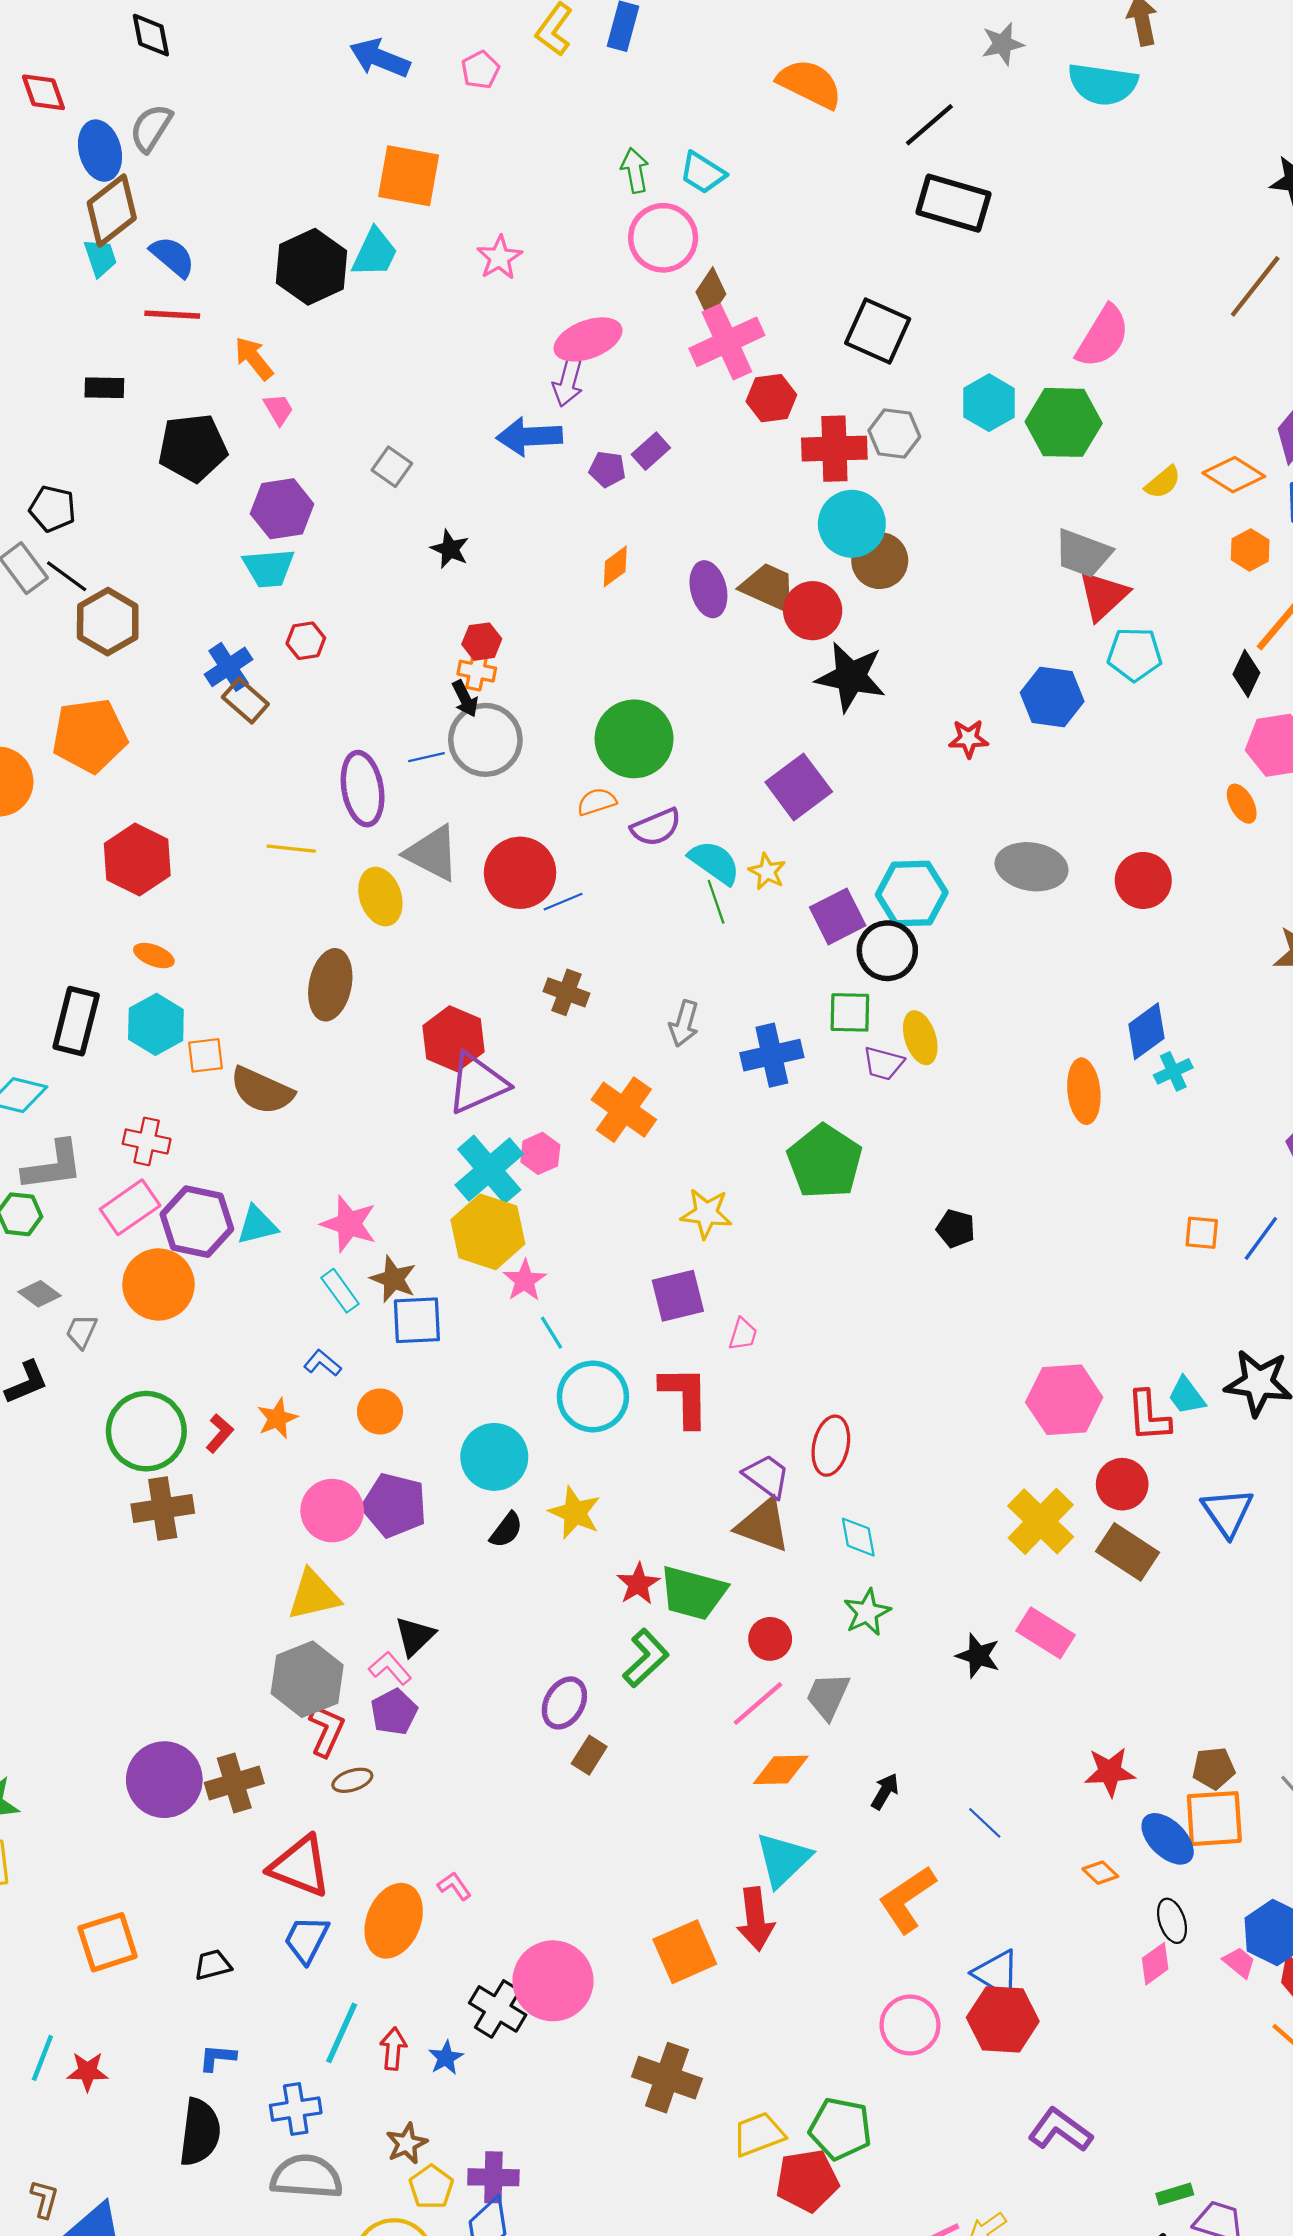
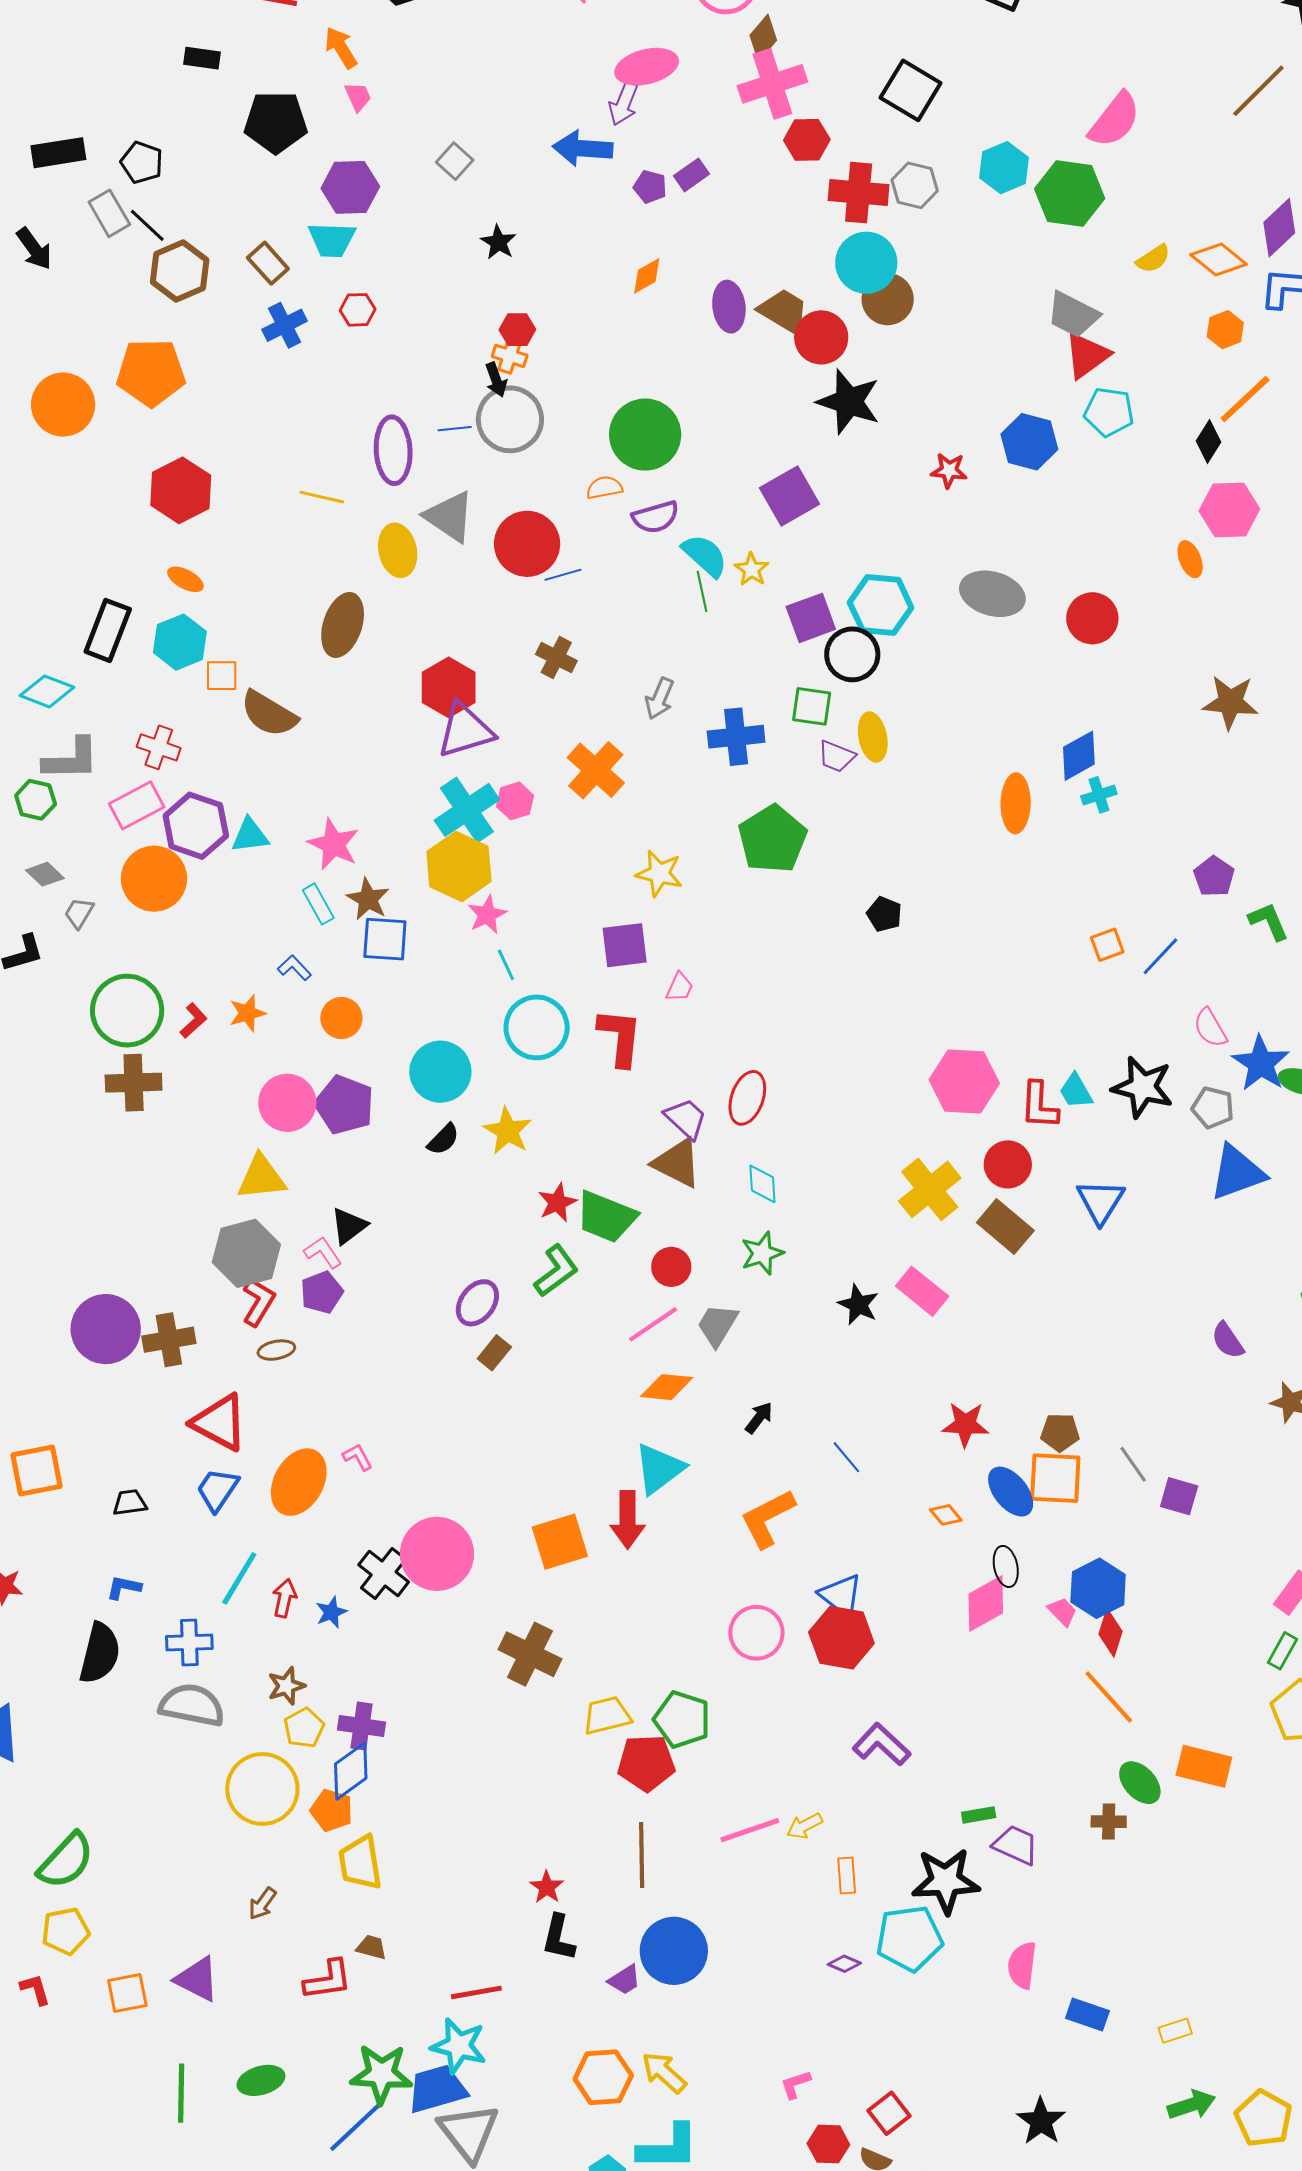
brown rectangle: (245, 701) -> (268, 263), moved
orange square: (1202, 1233) -> (1107, 945), turned -32
pink diamond: (1155, 1964) -> (986, 1604), size x1.5

